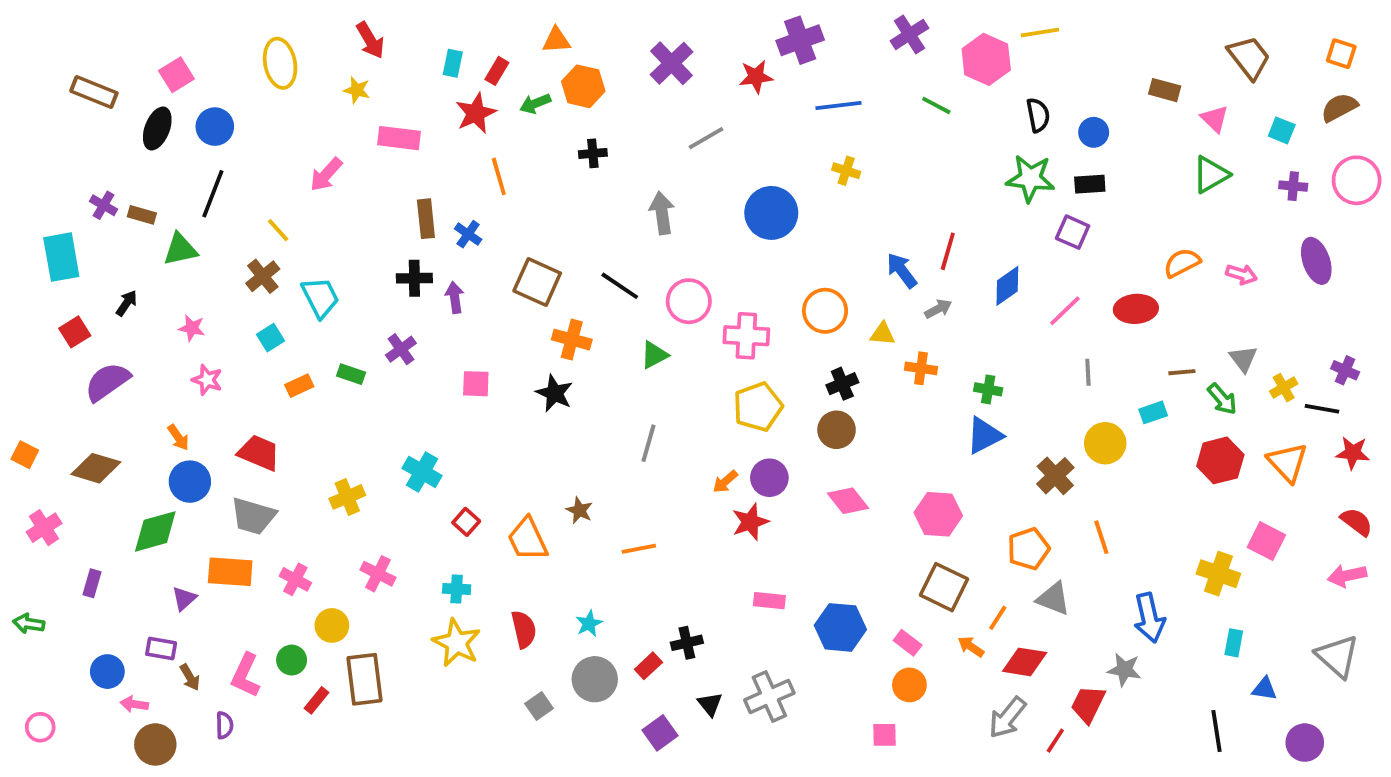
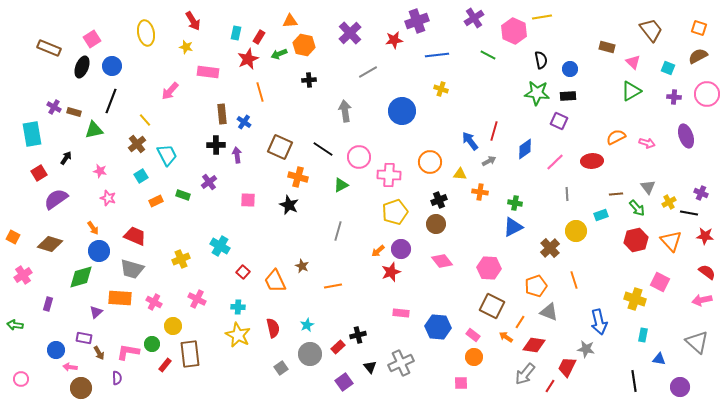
pink L-shape: (246, 675) -> (128, 352), turned 75

